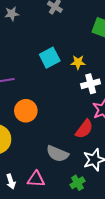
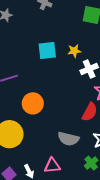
cyan square: (50, 58) -> (47, 51), turned 30

